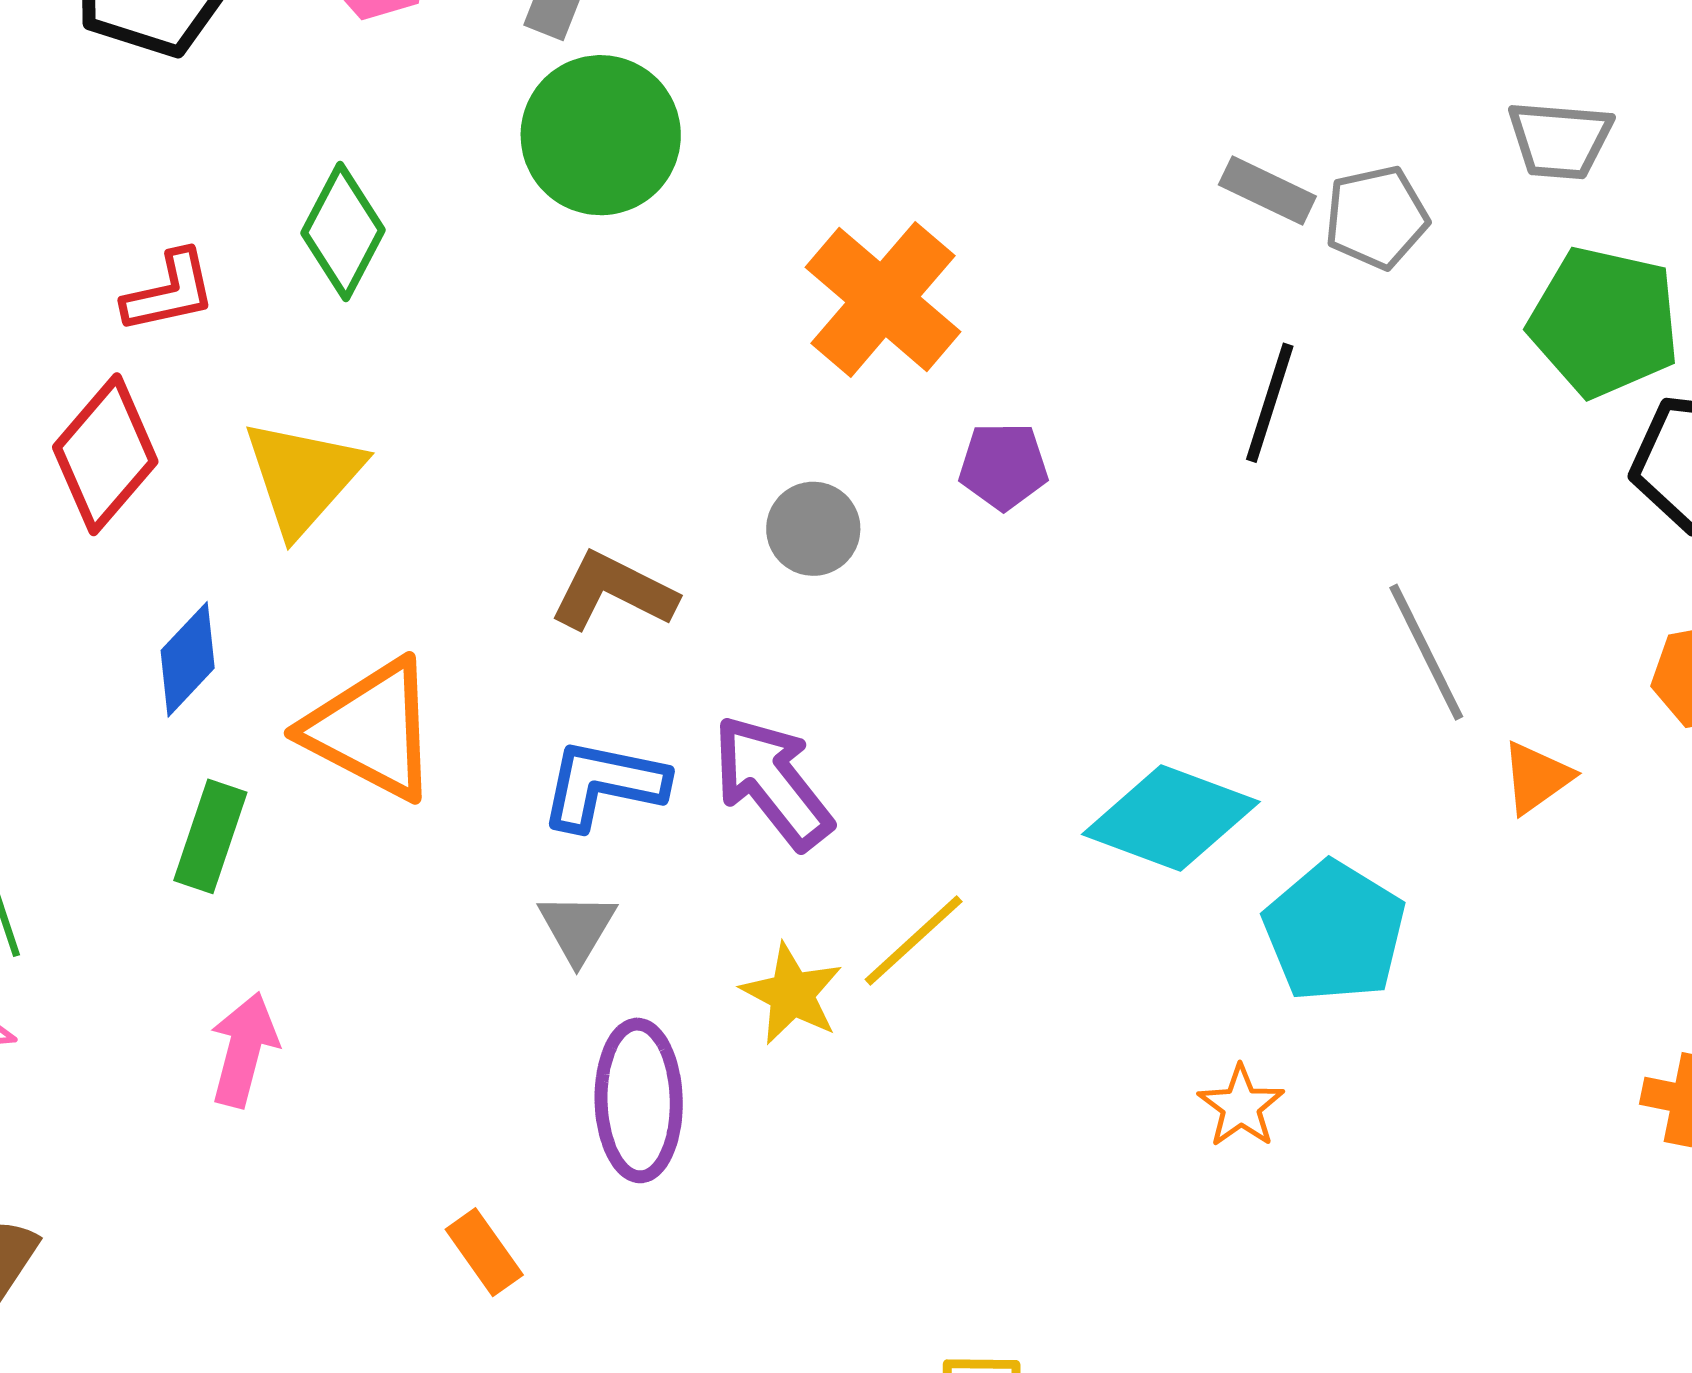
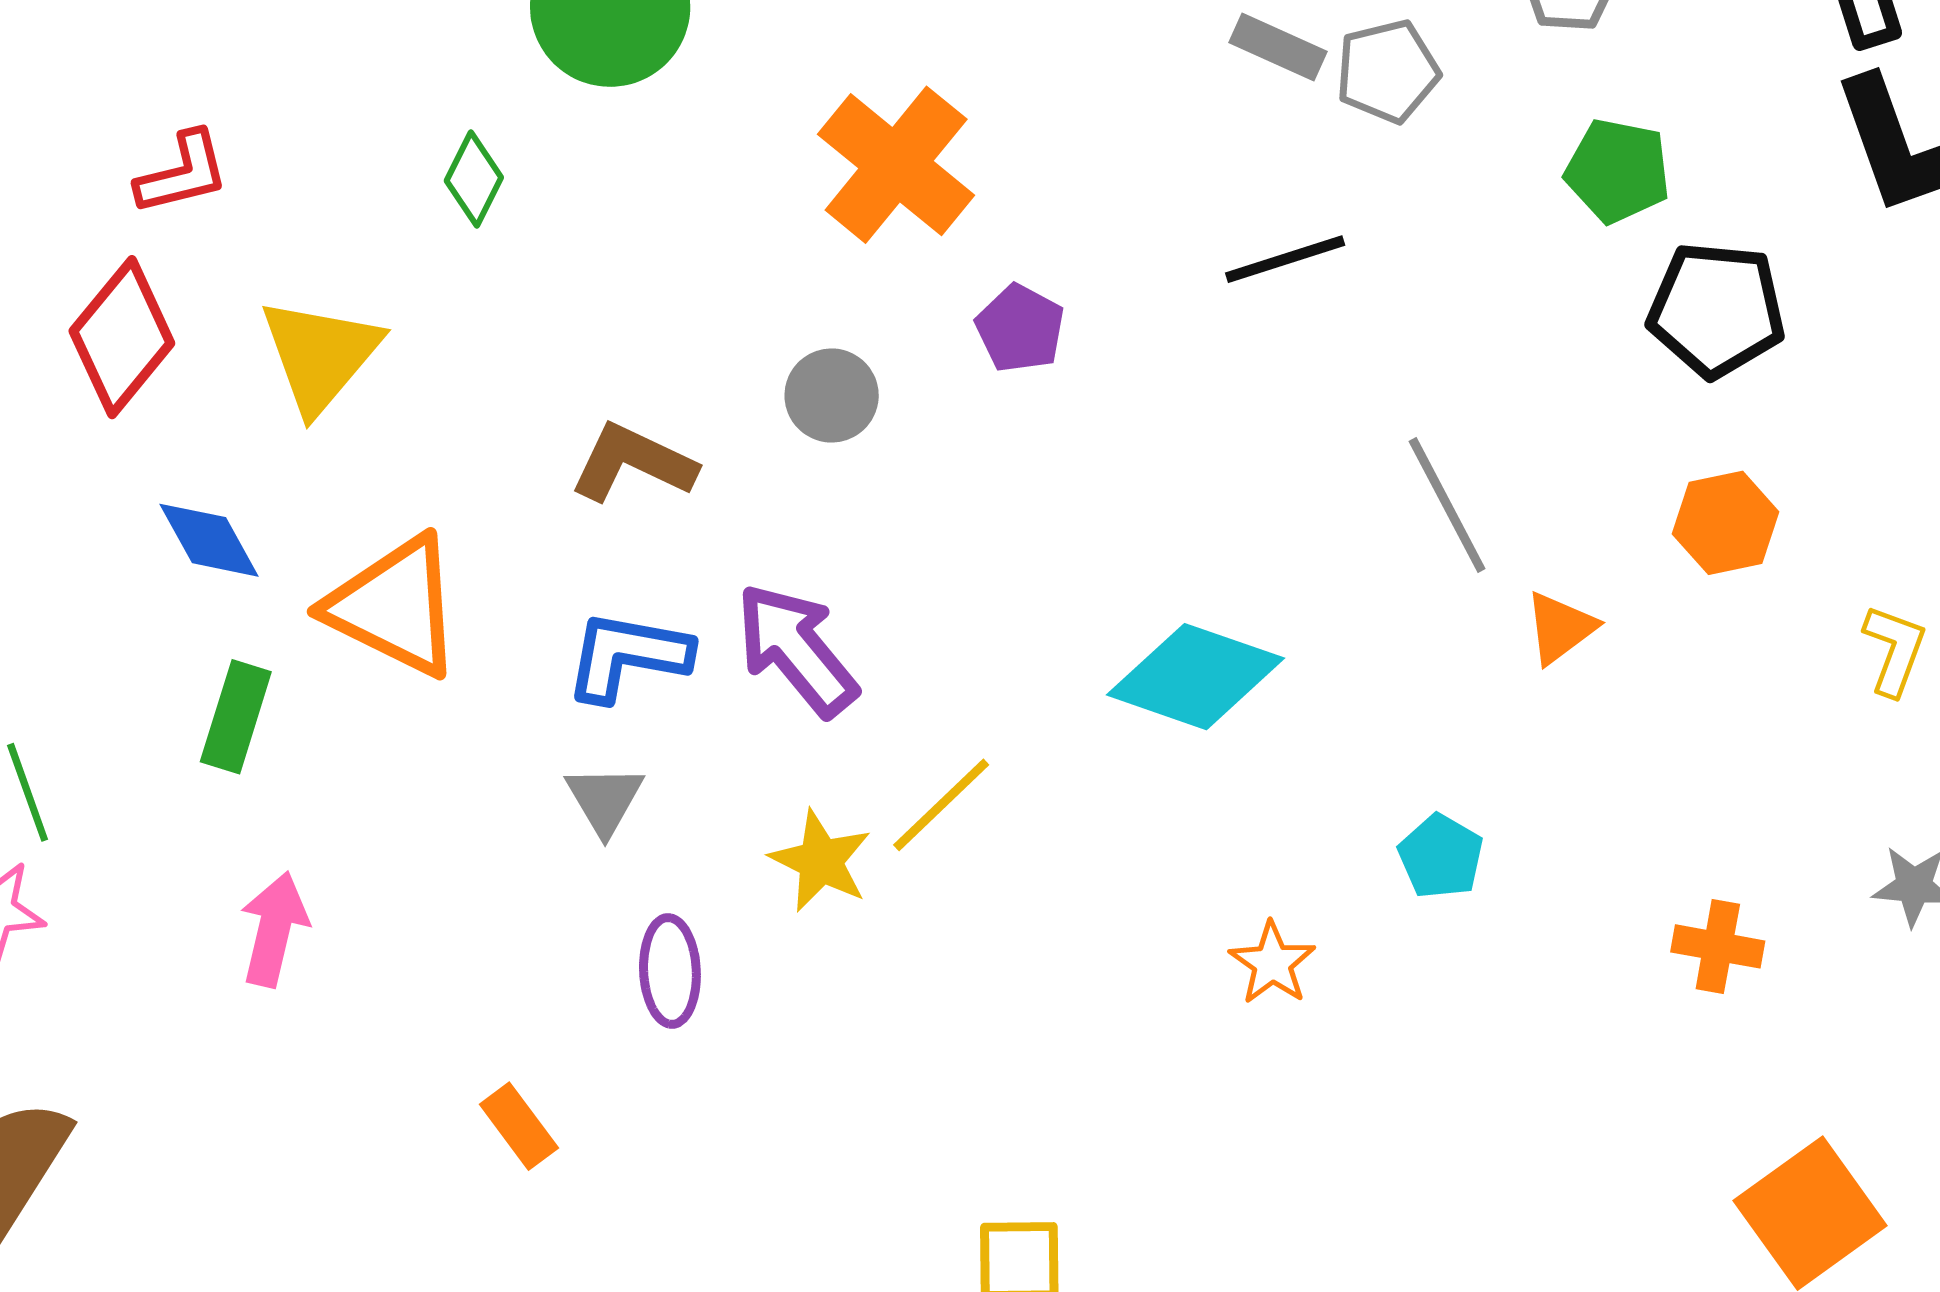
green diamond: (343, 231) -> (474, 179), moved, size x0.7
green pentagon: (1604, 322) -> (1618, 171), size x0.7
black line: (1270, 403) -> (1285, 259), turned 56
purple pentagon: (1003, 466) -> (1020, 328), turned 30
blue diamond: (188, 659) -> (209, 540), turned -71
cyan pentagon: (1334, 932) -> (1441, 856), moved, size x0.6
purple ellipse: (639, 1100) -> (670, 971), size x0.7

